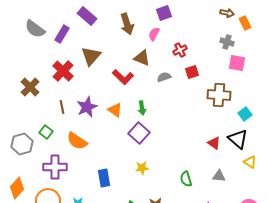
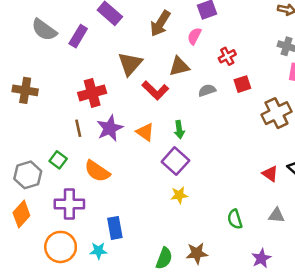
brown arrow: (127, 24) -> (160, 23), turned 50
brown triangle: (91, 56) -> (130, 64), moved
brown triangle: (142, 58) -> (179, 66), turned -36
red cross: (63, 71) -> (92, 93), moved, turned 30
brown cross: (30, 87) -> (25, 90), moved, turned -36
brown cross: (219, 95) -> (276, 113), turned -30
yellow star: (142, 168) -> (179, 195), moved
blue rectangle: (104, 178) -> (115, 228), moved
orange diamond: (17, 188) -> (21, 214), moved

